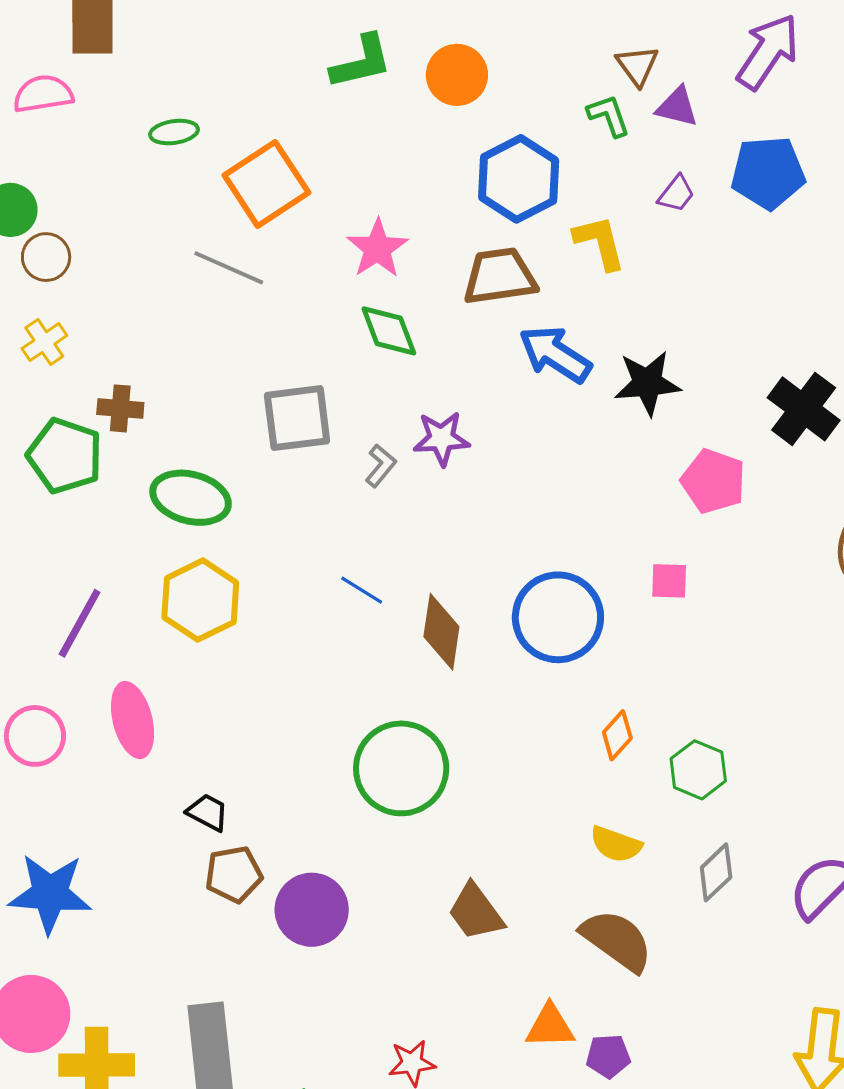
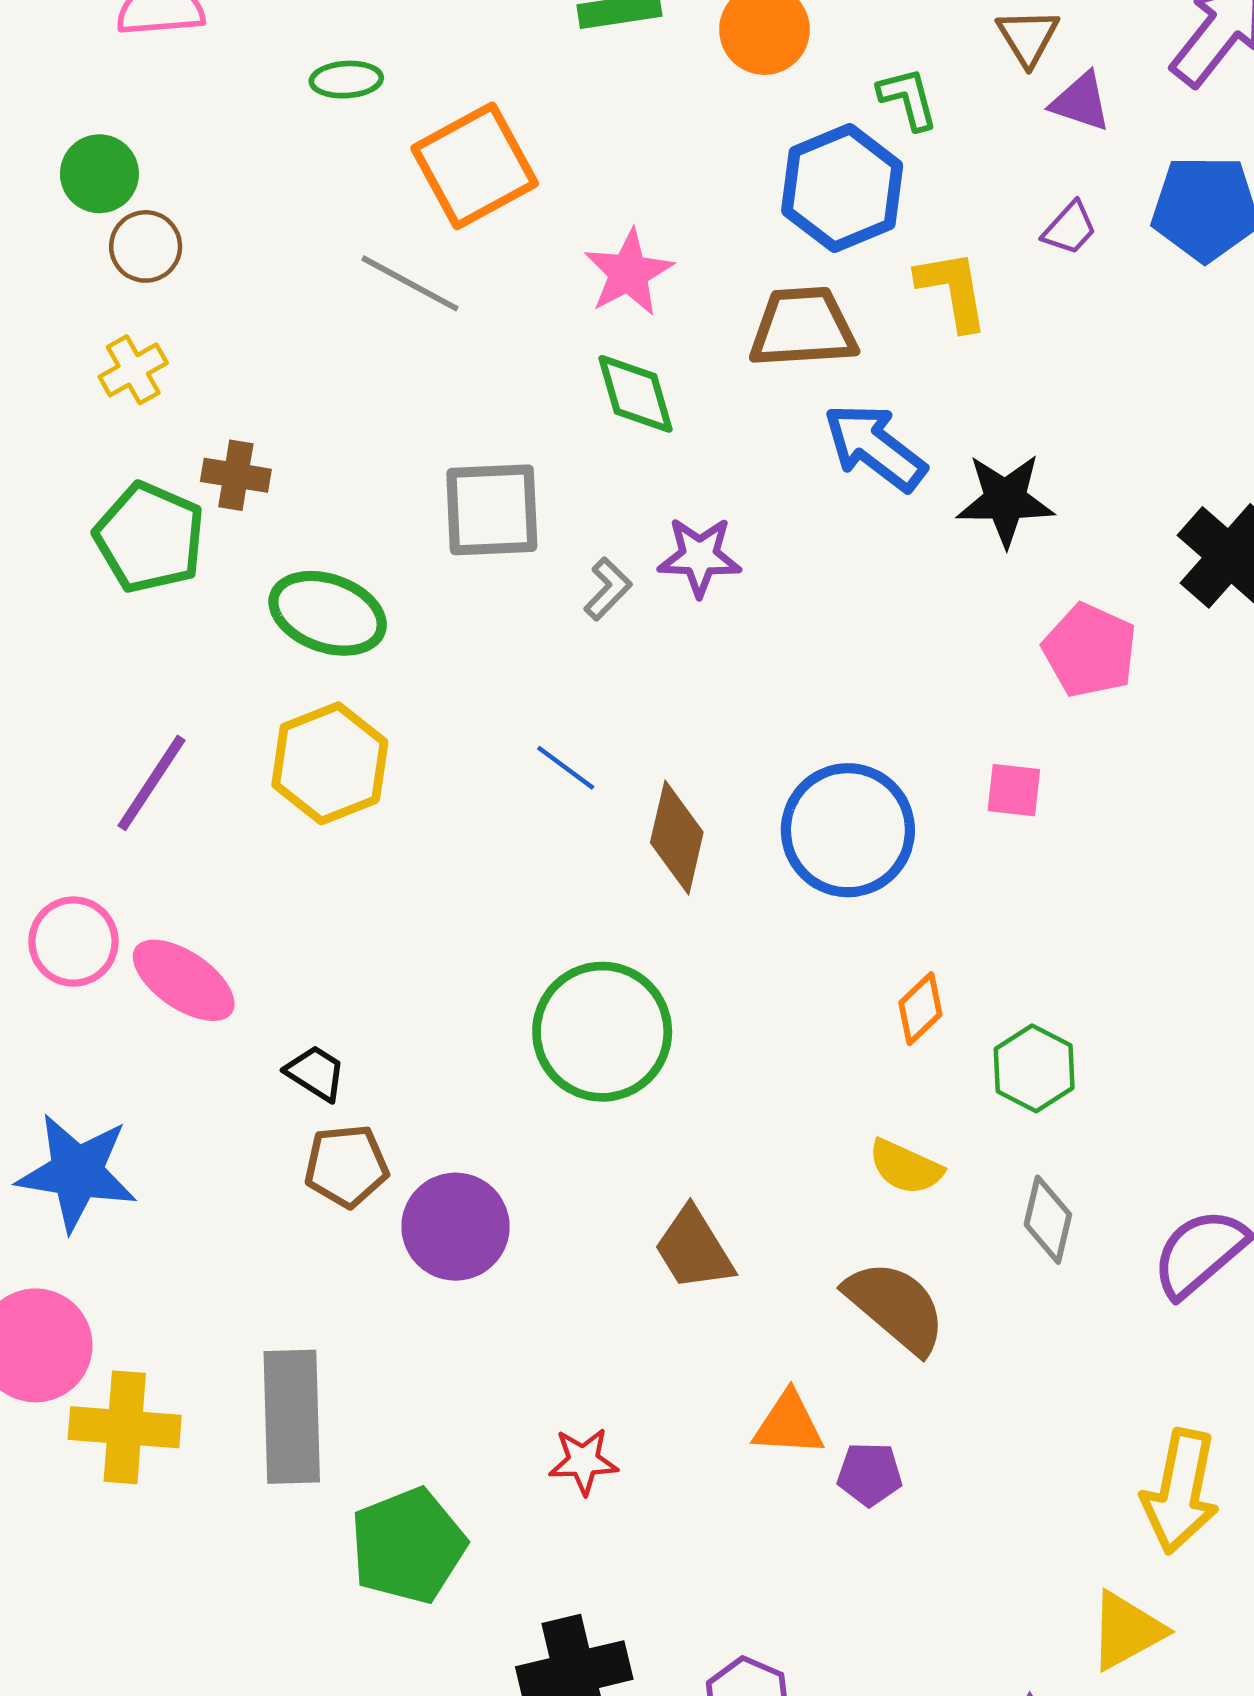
green L-shape: (609, 116) -> (908, 99), moved
pink ellipse: (133, 720) -> (184, 980), moved, turned -46
gray diamond: (716, 872) -> (1048, 1220), turned -38

